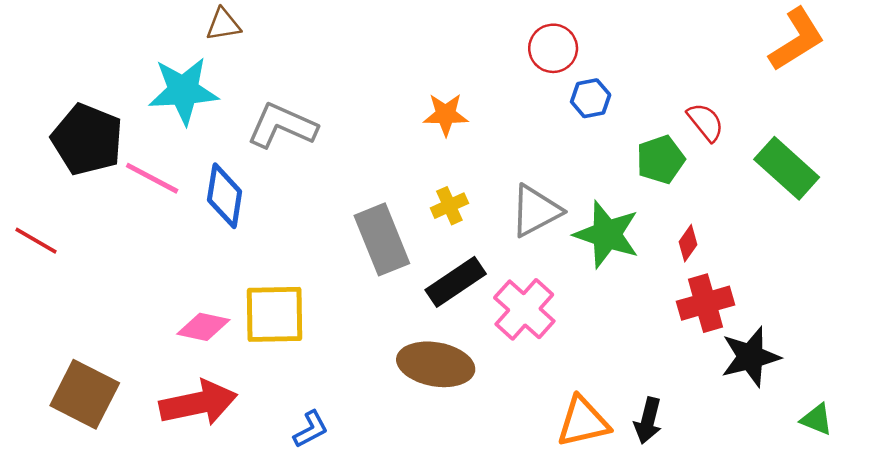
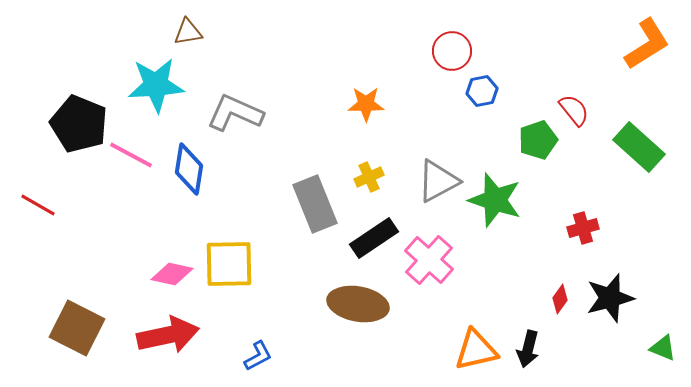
red diamond: (688, 243) -> (560, 299), moved
red cross: (705, 303) -> (583, 228), moved, size x0.7

